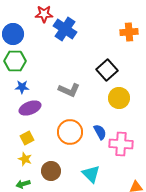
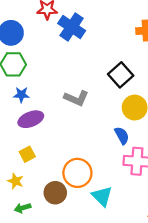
orange circle: (70, 132) -> (77, 173), moved
blue semicircle: (100, 132) -> (122, 136), moved
yellow star: (25, 159) -> (16, 181), moved

